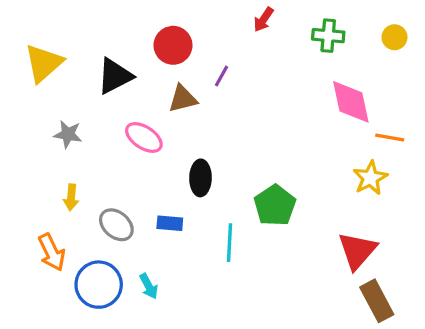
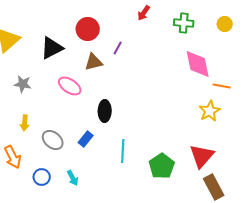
green pentagon: (275, 205) -> (162, 166), moved
blue rectangle: (170, 223) -> (86, 139), turned -56
blue circle: (99, 285) -> (42, 177), size x0.6

